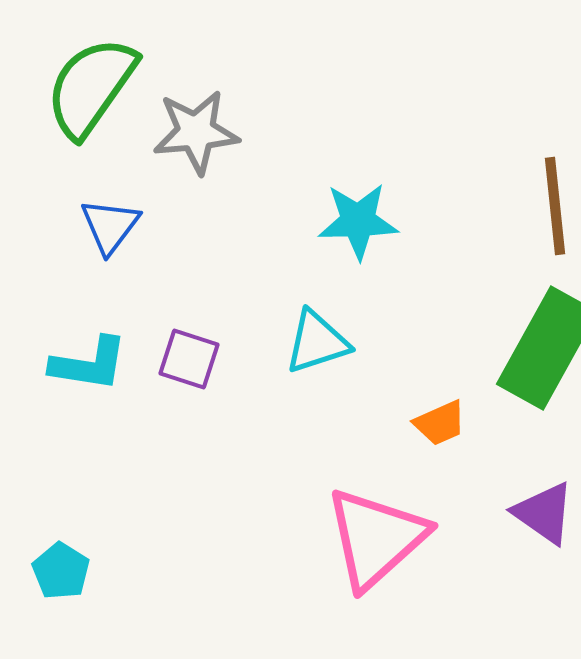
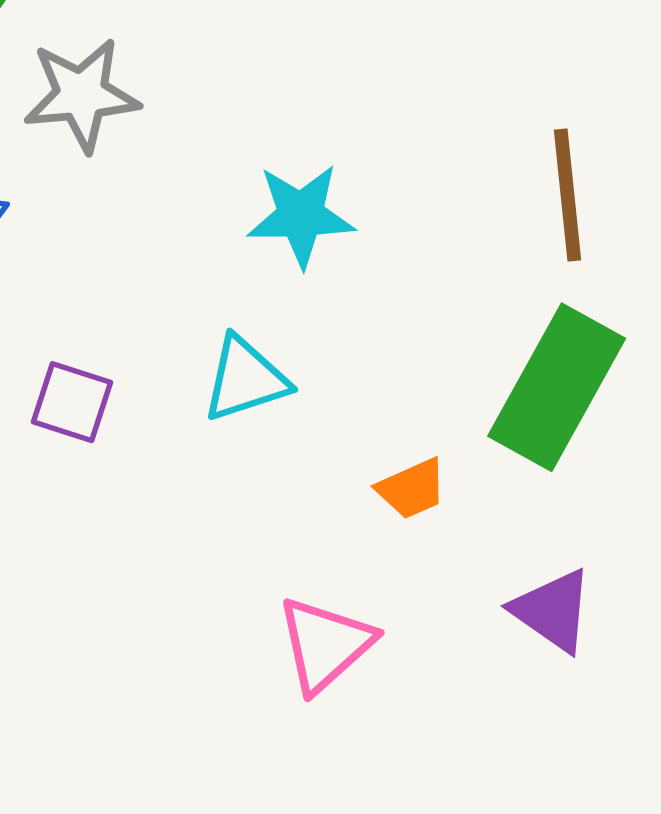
pink triangle: (376, 538) -> (325, 644), size x0.7

